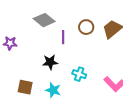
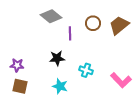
purple star: (10, 43) -> (17, 65), moved
brown square: (25, 87) -> (20, 86), moved

